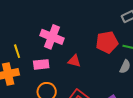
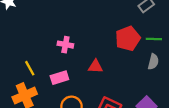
pink cross: (52, 37) -> (65, 45), size x0.6

